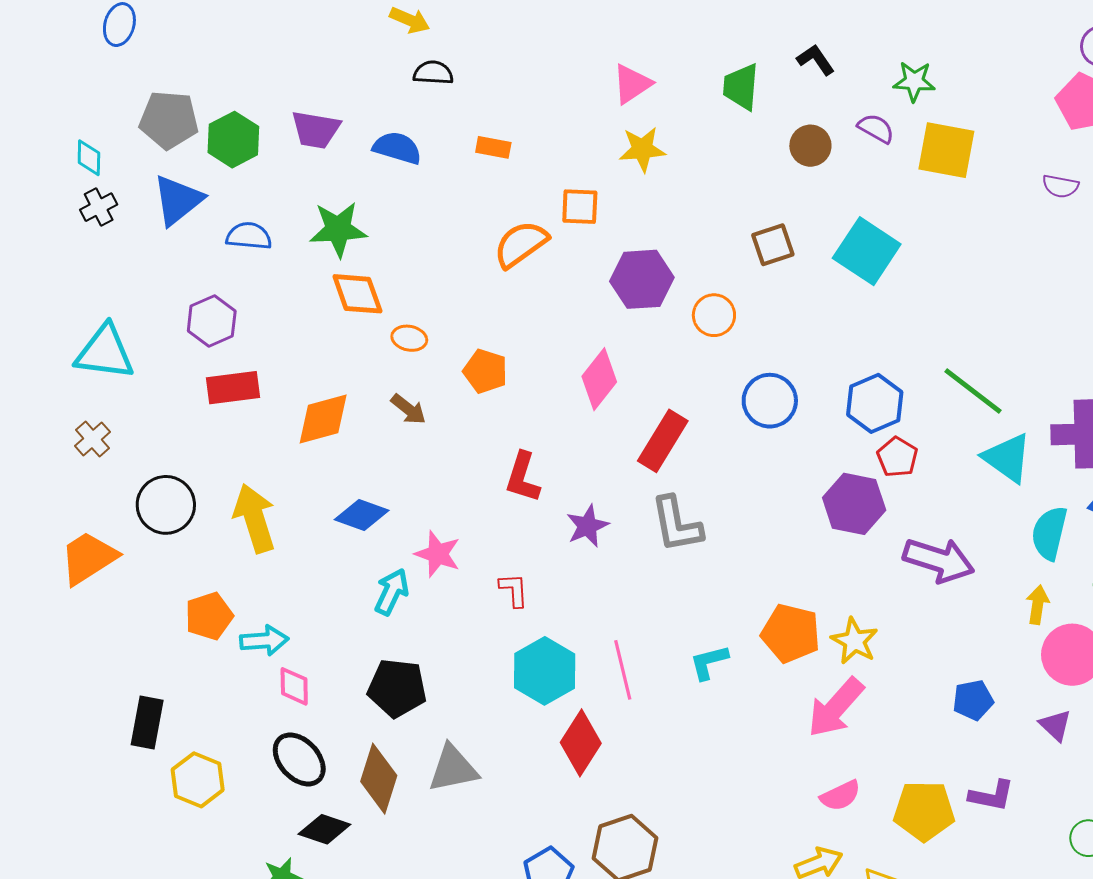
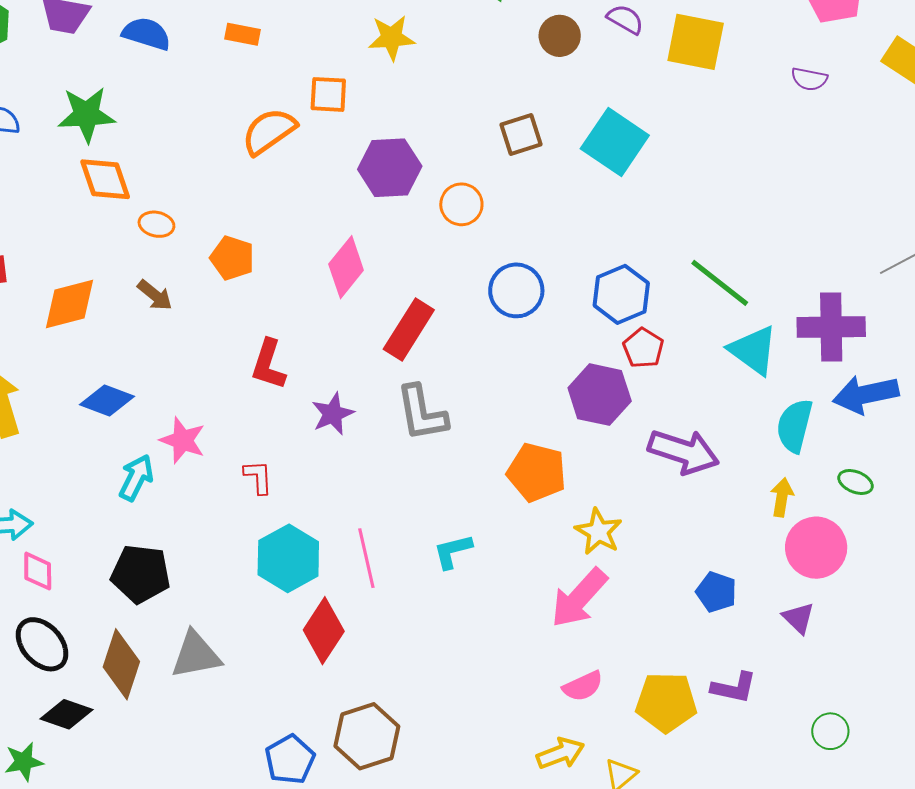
orange pentagon: (791, 633) -> (537, 472), moved
blue pentagon: (973, 700) -> (716, 592), turned 30

